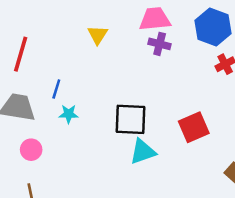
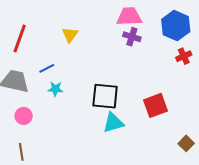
yellow triangle: (98, 35) -> (70, 35), moved
blue line: (56, 89) -> (47, 68), turned 42

